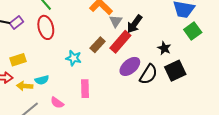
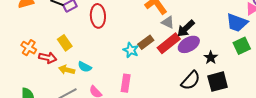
gray triangle: (116, 21) -> (168, 22), turned -48
cyan star: (74, 58) -> (131, 50), moved
yellow rectangle: (18, 60) -> (65, 43), turned 63
purple ellipse: (130, 66) -> (189, 44), moved
cyan semicircle: (42, 80) -> (85, 67), turned 32

